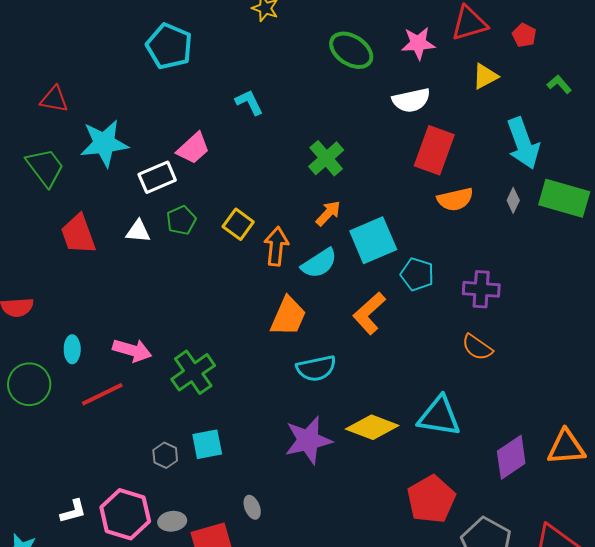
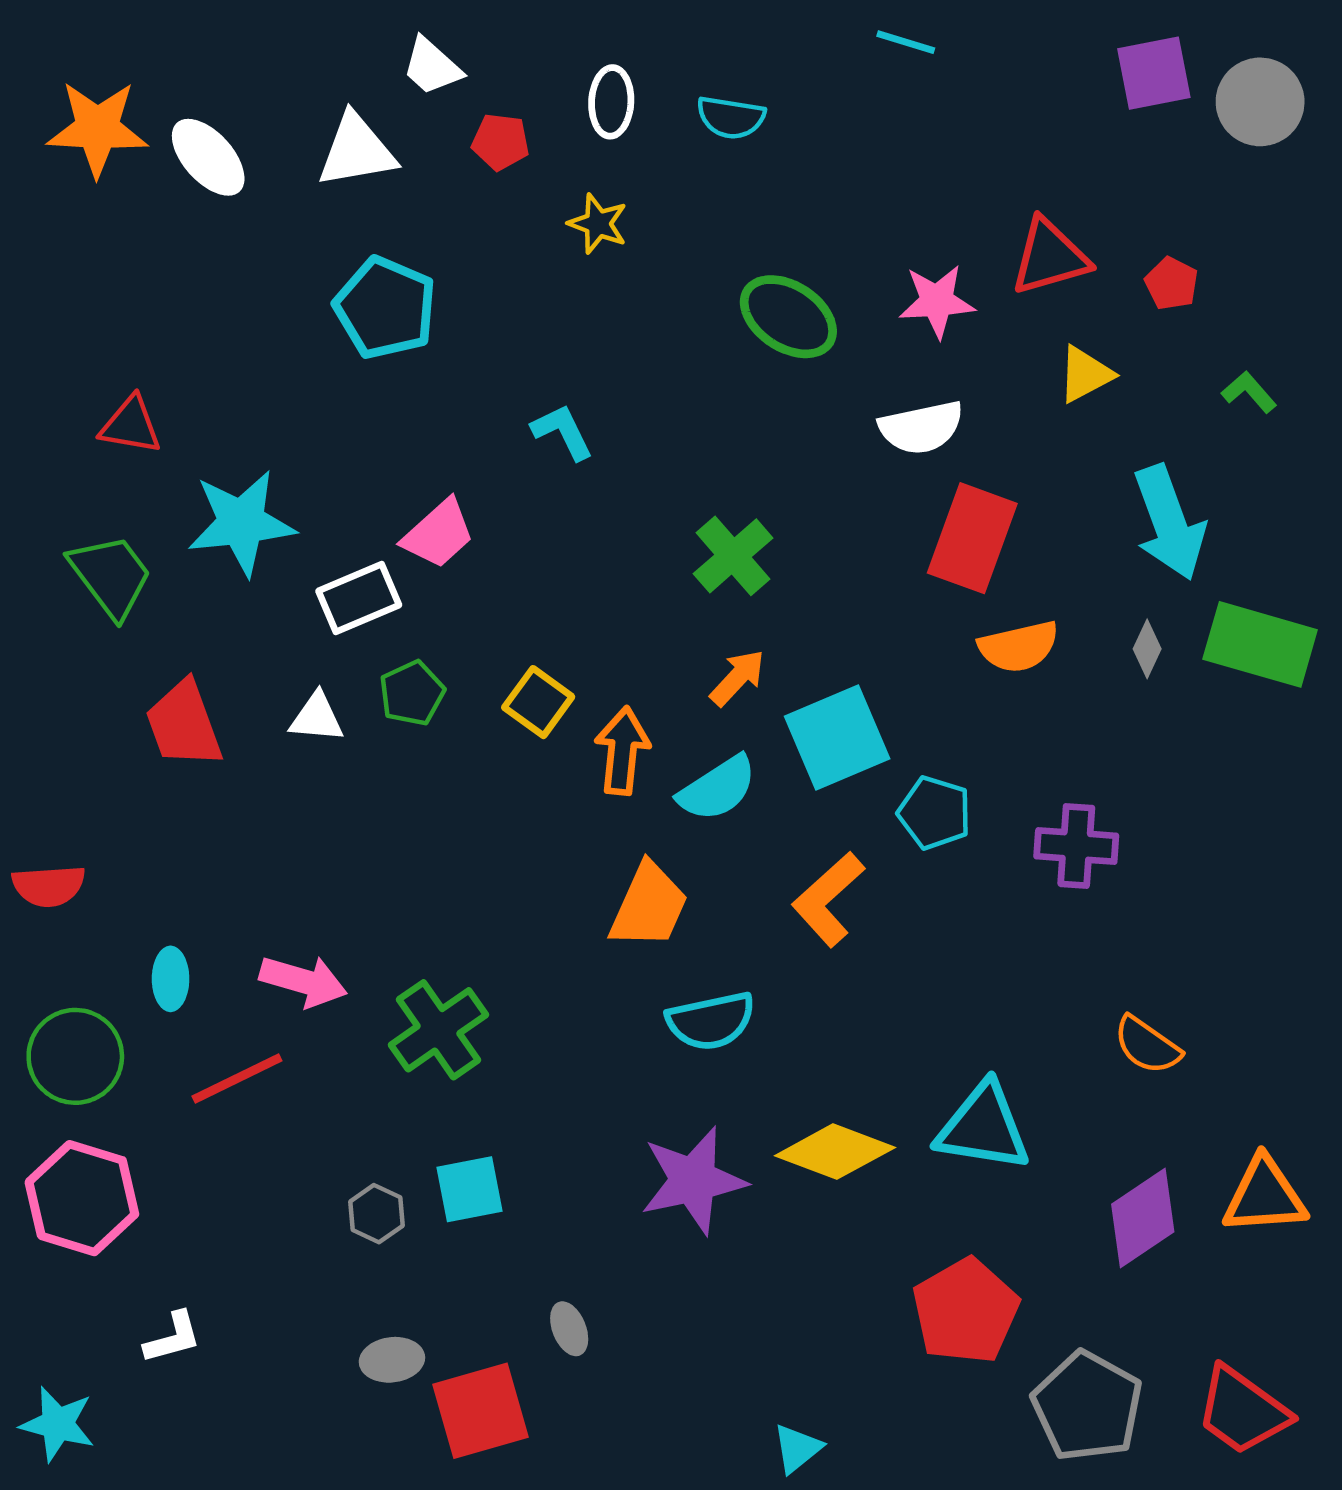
orange semicircle: (477, 347) -> (1147, 1045), moved
pink hexagon: (125, 514) -> (82, 1198), moved

